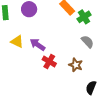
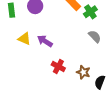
red cross: (49, 61) -> (58, 66), moved
brown star: (76, 65) -> (83, 72), moved

